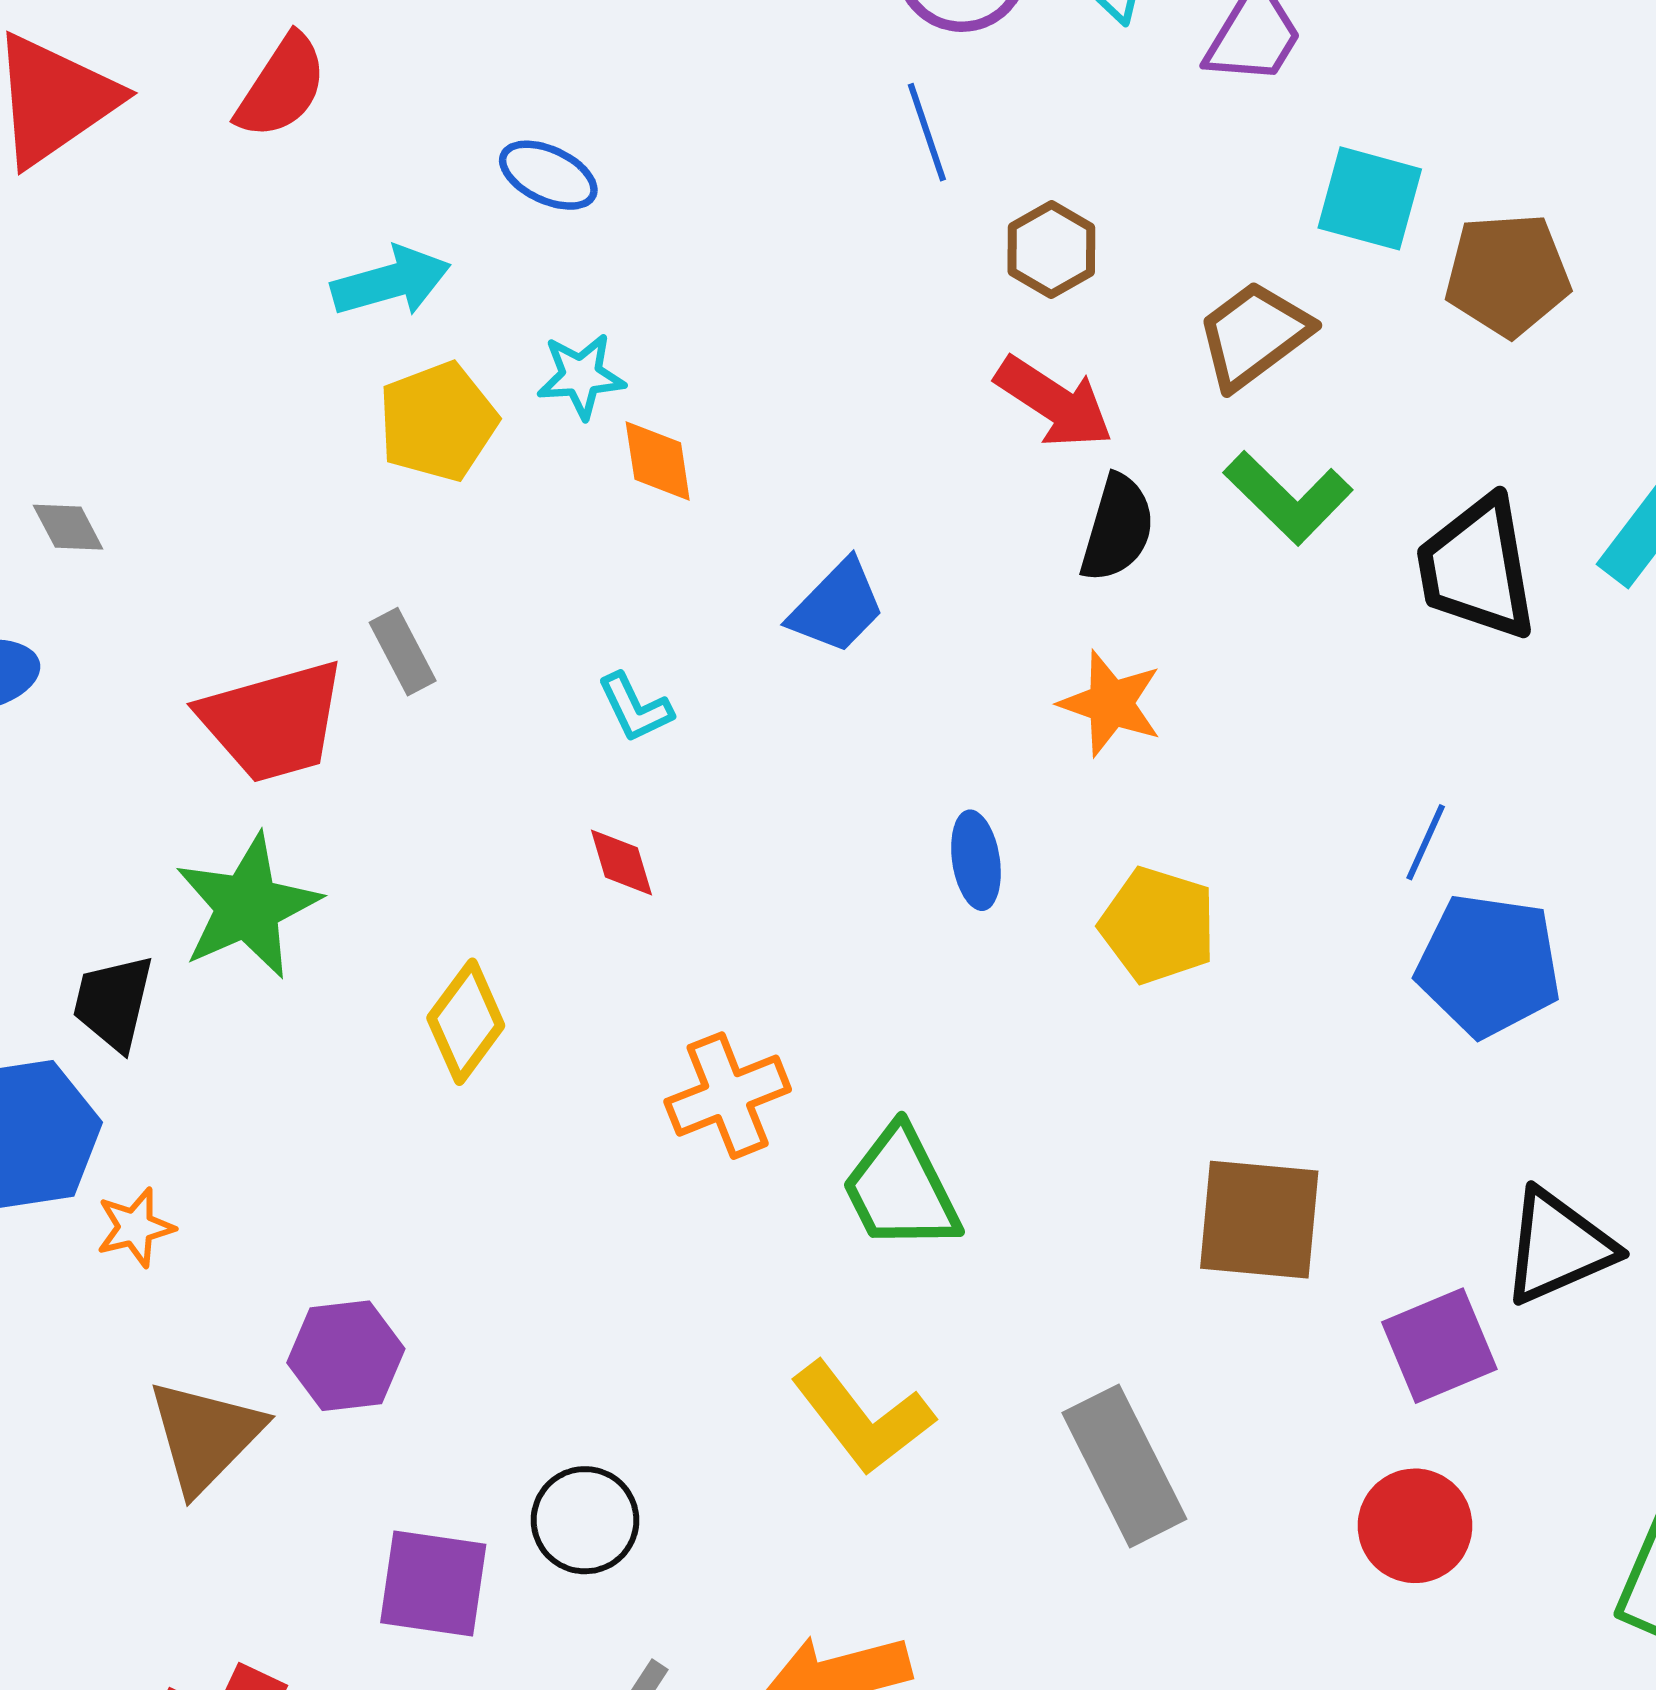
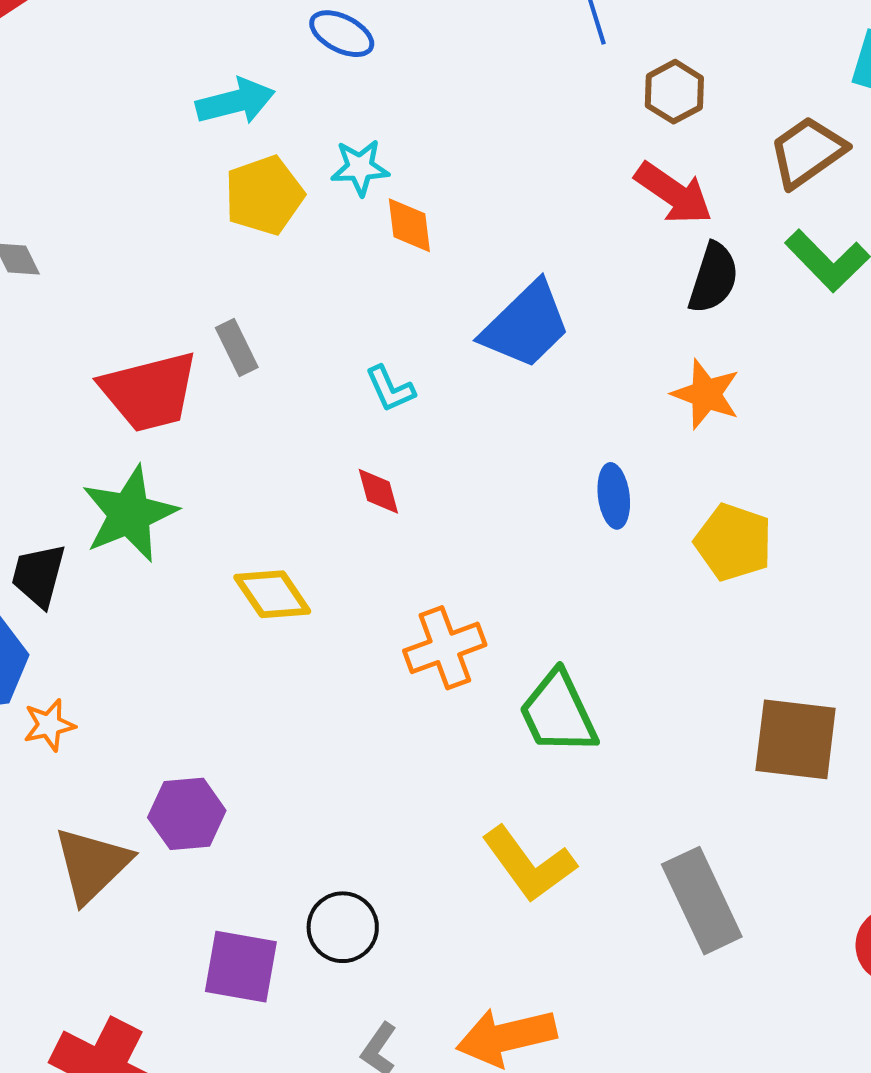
blue trapezoid: (837, 607) -> (526, 325), size x1.4
yellow diamond: (466, 1022) -> (272, 594), turned -72

